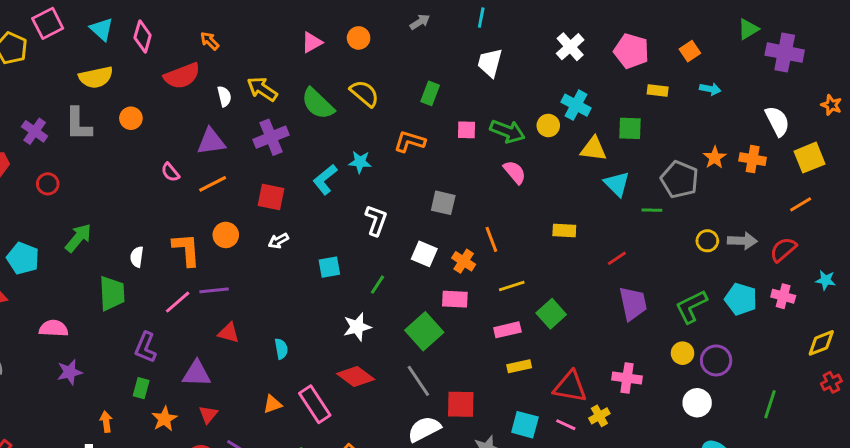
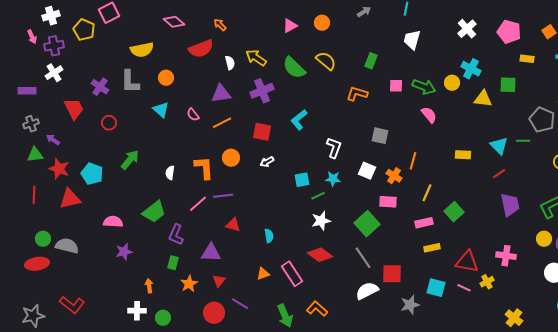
cyan triangle: (102, 29) -> (161, 110), moved
pink diamond: (143, 36) -> (174, 22), turned -65
cyan star: (360, 162) -> (333, 179), moved
cyan triangle: (617, 184) -> (499, 146), moved
orange line: (491, 239) -> (413, 161), turned 36
green line: (378, 285) -> (318, 196), moved, turned 32
yellow line: (512, 286) -> (427, 193), turned -48
green trapezoid: (112, 293) -> (154, 212), moved, turned 55

